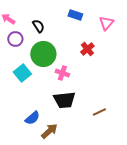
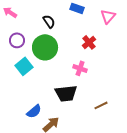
black semicircle: (38, 26) -> (49, 21), moved
purple circle: (15, 39) -> (17, 40), moved
pink cross: (62, 73) -> (80, 68), moved

